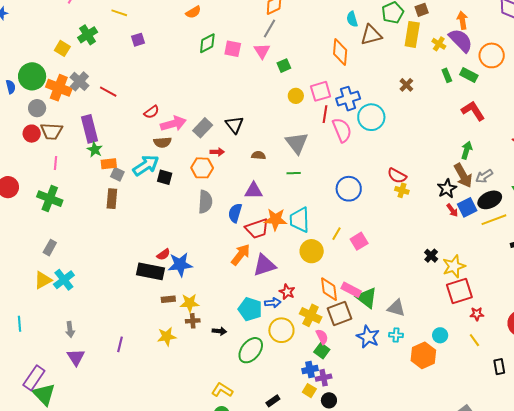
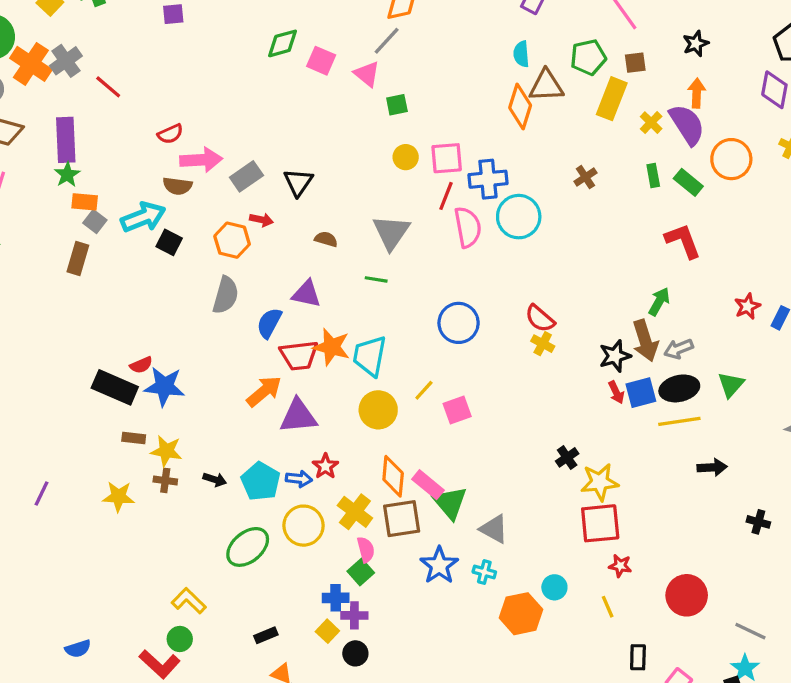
pink triangle: (262, 51) -> (367, 74), turned -30
orange diamond: (340, 52) -> (520, 107), moved
black arrow: (219, 331) -> (215, 480), moved

